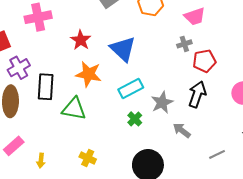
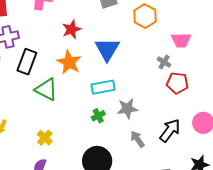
gray cross: (184, 44) -> (164, 62), turned 32
black arrow: (197, 94) -> (170, 130), moved

